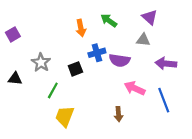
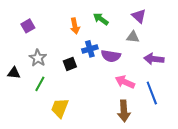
purple square: (13, 34) -> (28, 26), moved
green line: (53, 90) -> (40, 84), moved
brown arrow: (118, 114) -> (124, 111), moved, size x1.5

